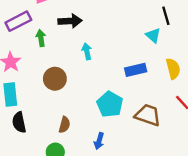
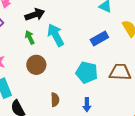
green arrow: (41, 38) -> (30, 37), moved
cyan arrow: (87, 51) -> (56, 35), size x1.6

